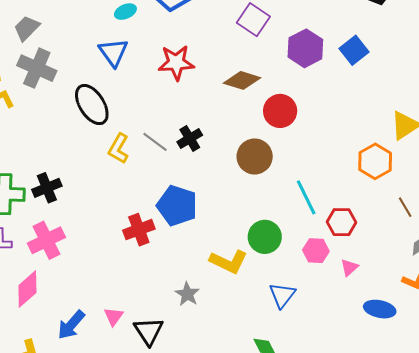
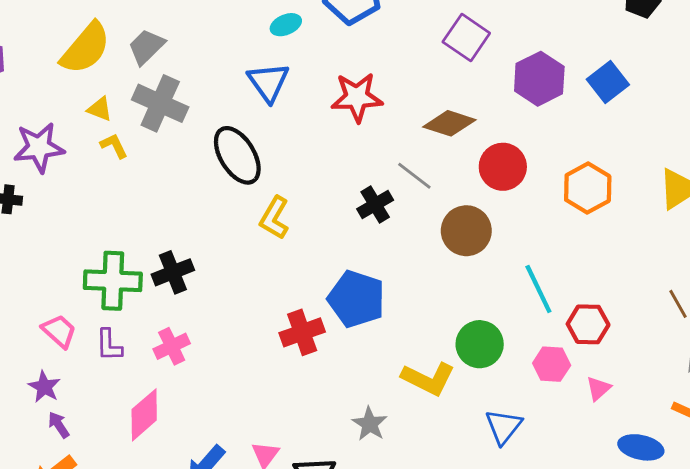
gray line: (155, 142) -> (414, 176), moved
orange hexagon: (375, 161) -> (588, 188), moved
pink cross: (46, 240) -> (172, 346), size x0.7

